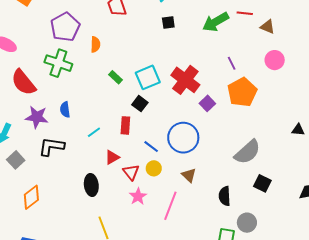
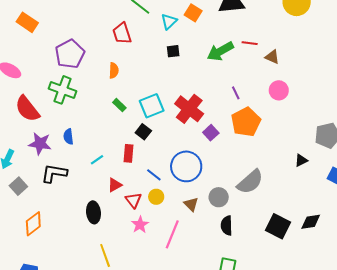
orange semicircle: (95, 44) -> (114, 70), moved
black triangle: (298, 130) -> (301, 160), turned -32
black square: (262, 183) -> (278, 226), moved, size x1.4
gray circle: (247, 223) -> (219, 197), moved

